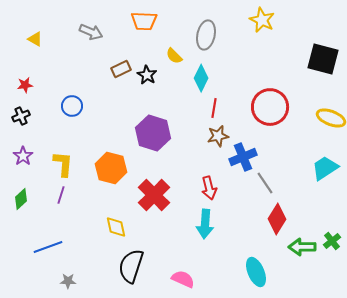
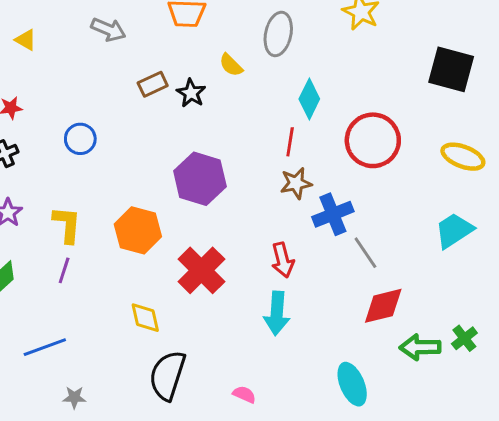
cyan diamond: (201, 78) -> (309, 99), moved
red diamond: (277, 219) -> (383, 306), turned 44
pink semicircle: (183, 279) -> (244, 394), size x0.7

